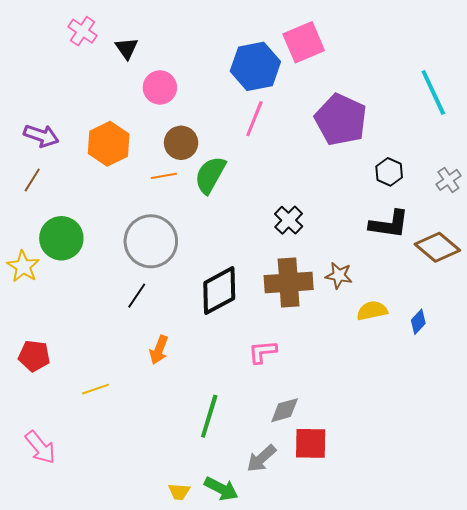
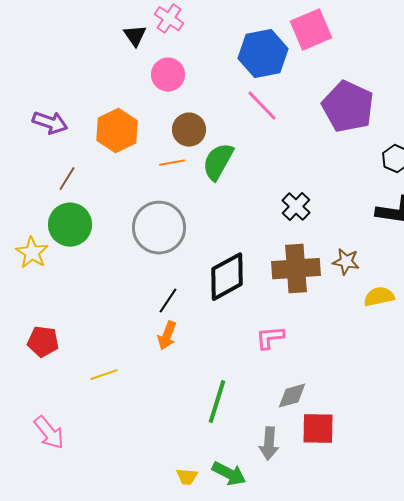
pink cross: (82, 31) -> (169, 19), moved
pink line: (254, 119) -> (262, 106), turned -66
brown line: (32, 180) -> (67, 179), moved
black line: (137, 296) -> (168, 301), moved
gray arrow: (261, 458) -> (269, 444), turned -44

